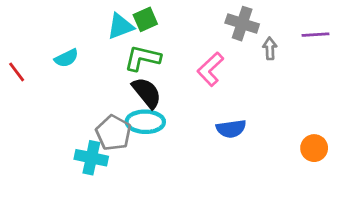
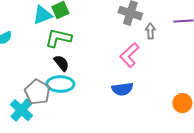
pink L-shape: (210, 69) -> (129, 55), moved
black semicircle: (147, 93) -> (61, 63), size x0.7
cyan cross: (91, 158) -> (21, 110), turned 30

